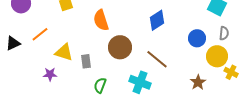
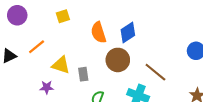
blue diamond: (157, 20) -> (128, 33), moved

